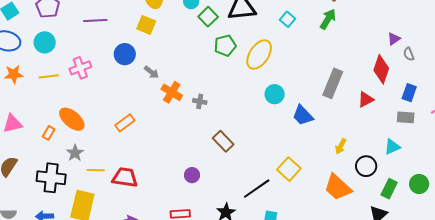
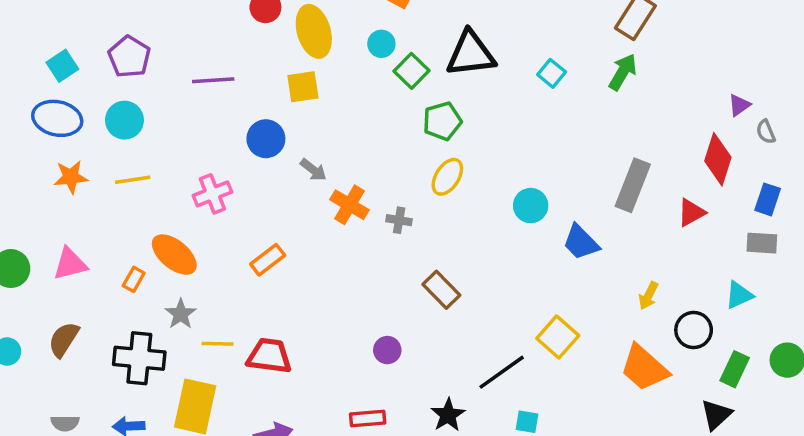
yellow square: (146, 25) -> (303, 87), turned -30
yellow ellipse: (259, 55) -> (447, 177), moved, size x0.7
pink cross: (80, 68) -> (212, 194), moved

